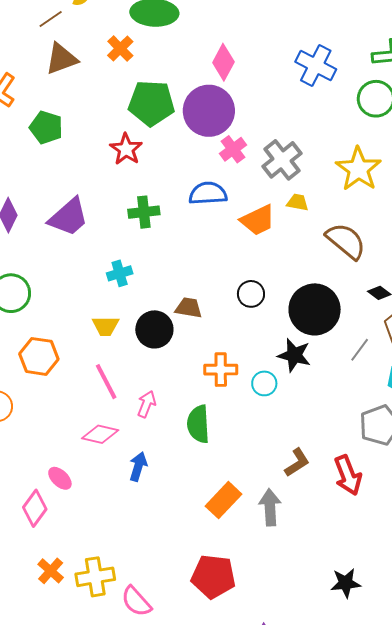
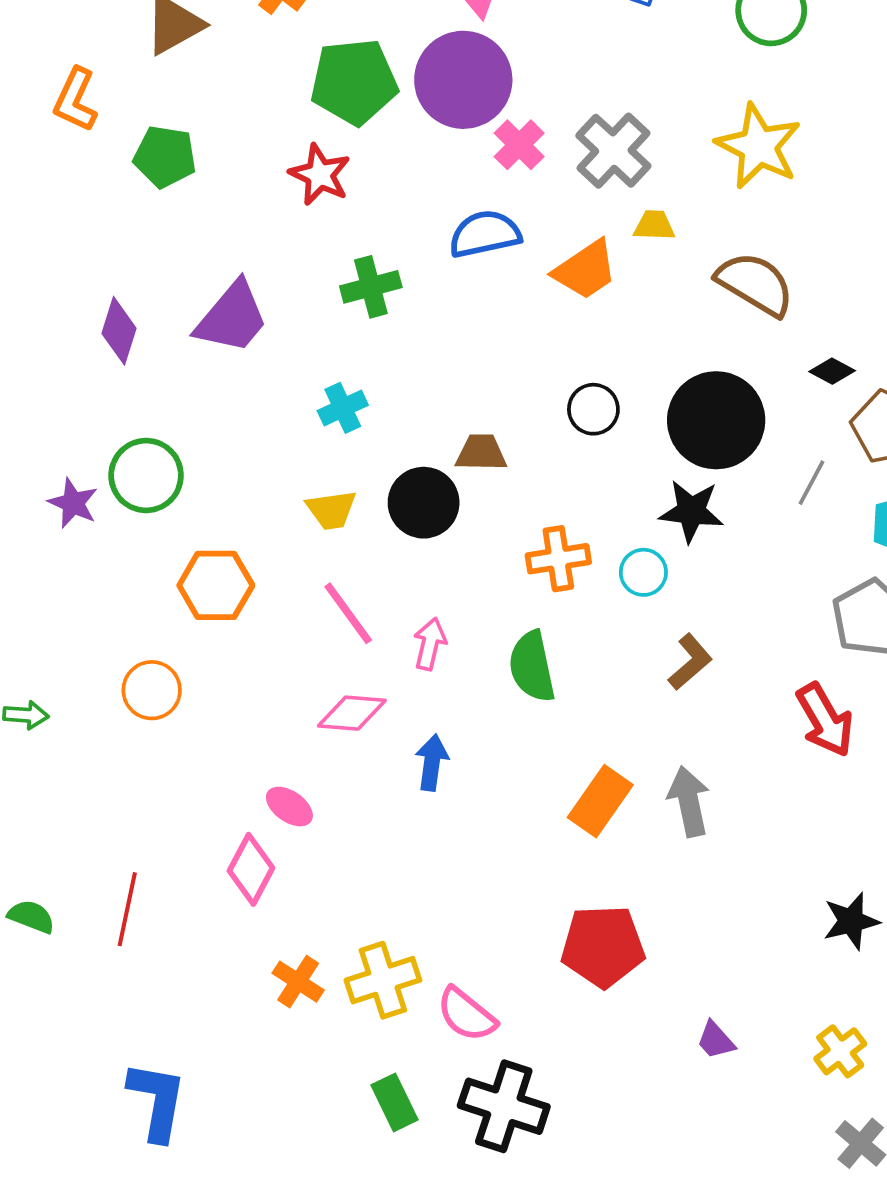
brown L-shape: (297, 463) -> (690, 662), moved

